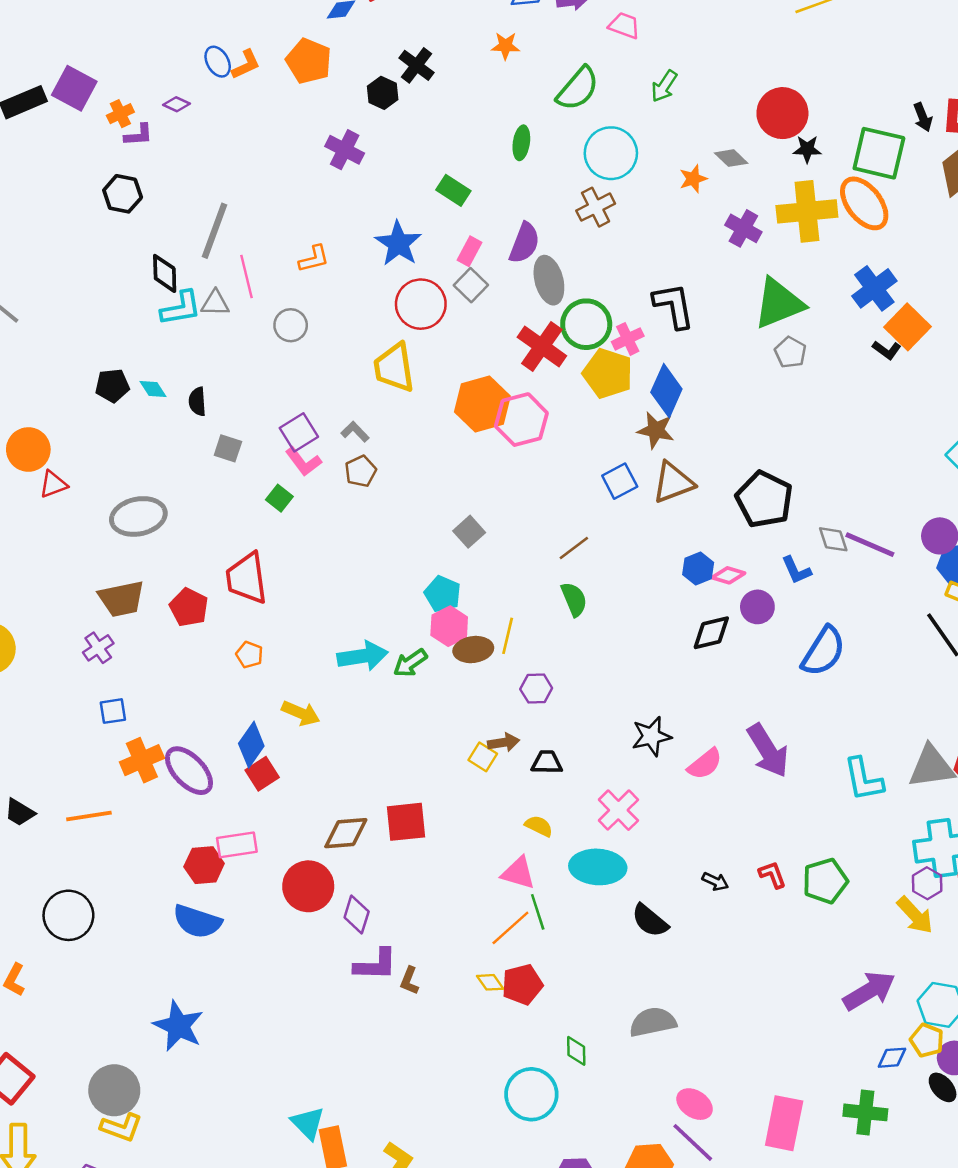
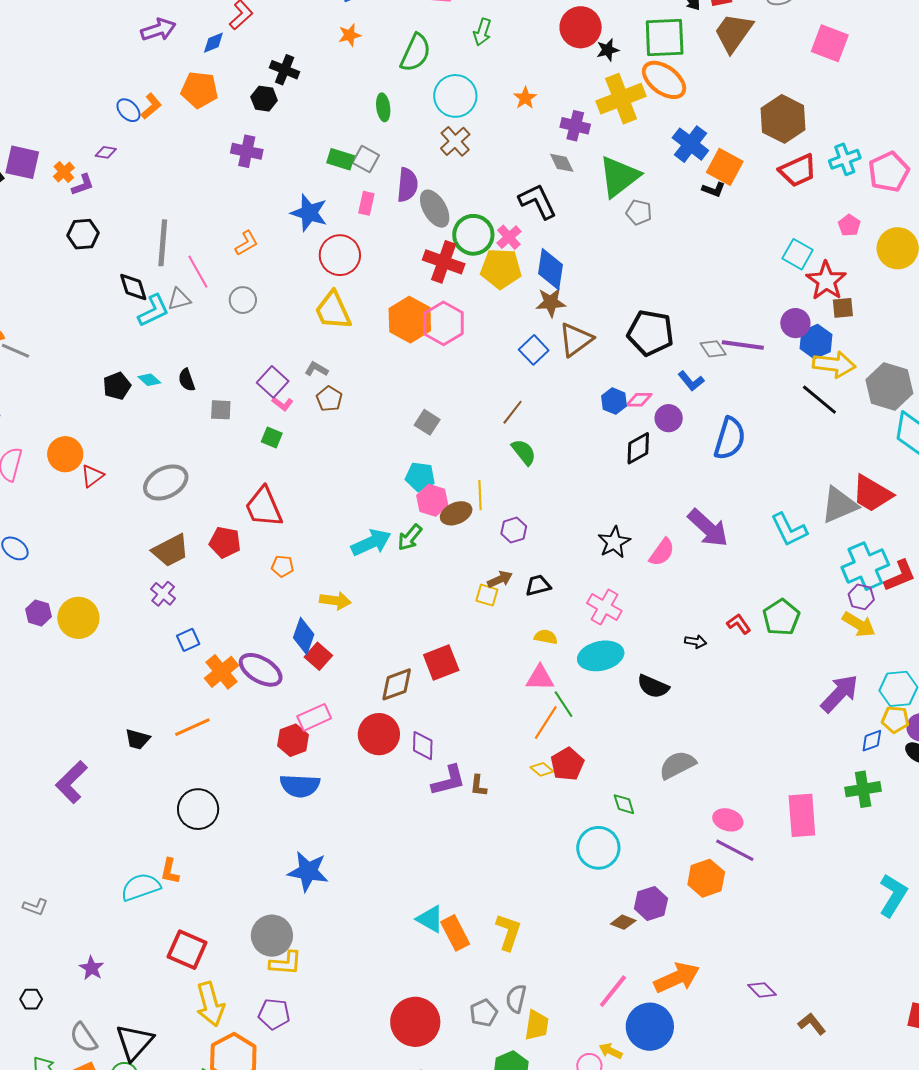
gray diamond: (731, 158) -> (562, 163), moved, turned 36
gray square: (471, 285) -> (366, 159), moved
pink L-shape: (303, 462) -> (283, 404), size x0.7

